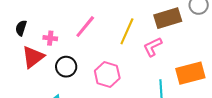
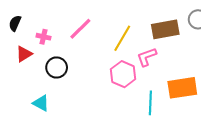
red triangle: (33, 57) -> (24, 54), size x0.7
pink hexagon: (107, 75) -> (123, 74), moved

